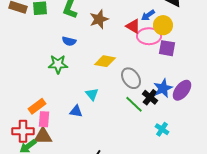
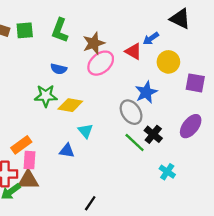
yellow circle: (163, 25) -> (168, 62), moved
pink ellipse: (149, 36) -> (101, 63), moved, turned -40
purple square: (167, 48) -> (195, 83), moved
yellow diamond: (105, 61) -> (70, 105), moved
blue star: (163, 88) -> (146, 92), moved

